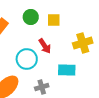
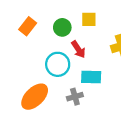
green circle: (31, 17) -> (62, 27), moved
cyan rectangle: (67, 70) -> (91, 77), moved

